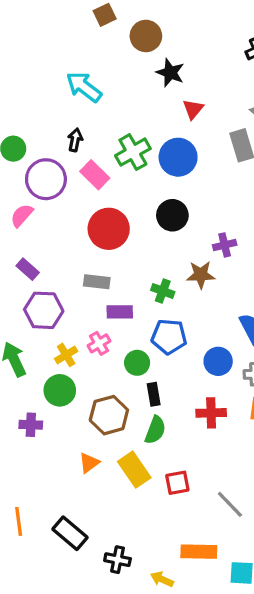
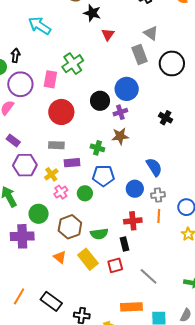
black arrow: (75, 140) -> (16, 55), moved
blue circle: (178, 157) -> (127, 89), moved
pink rectangle: (95, 175) -> (50, 79), turned 60
purple cross: (225, 245) -> (120, 112), moved
pink cross: (99, 343) -> (61, 192), moved
yellow cross: (66, 355) -> (51, 174), moved
black rectangle: (154, 394) -> (125, 244), moved
purple cross: (31, 425) -> (22, 236), size x1.6
green semicircle: (155, 430) -> (99, 234), turned 66
orange triangle: (89, 463) -> (60, 257), turned -40
orange line: (19, 521) -> (19, 296), turned 42

